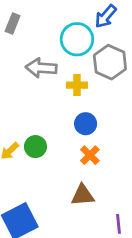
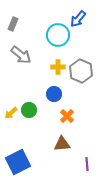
gray hexagon: (110, 62) -> (81, 71), moved
gray arrow: (41, 68) -> (21, 55), moved, turned -145
blue circle: (86, 124) -> (54, 94), moved

